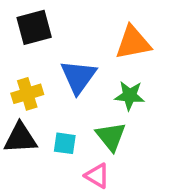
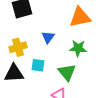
blue triangle: (78, 77) -> (48, 37), size x0.6
cyan square: (65, 143) -> (38, 65), moved

